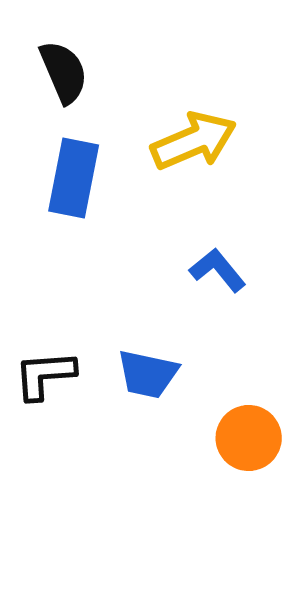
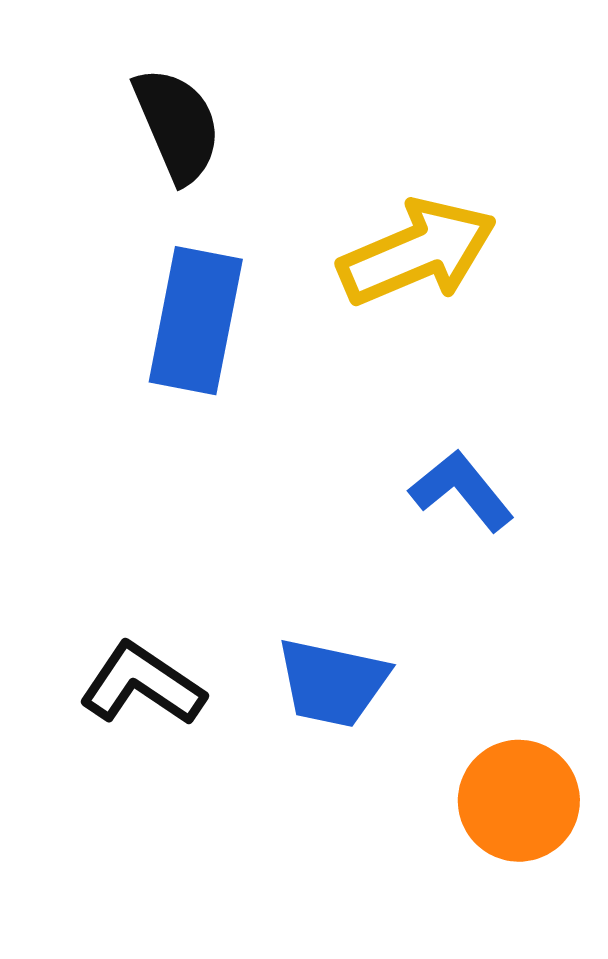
black L-shape: (45, 375) -> (142, 684), turned 38

